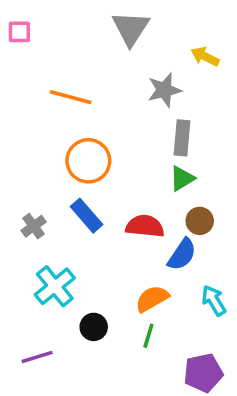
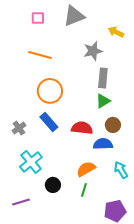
gray triangle: (131, 28) -> (74, 16), turned 35
pink square: (19, 32) -> (38, 18), moved
blue semicircle: (182, 254) -> (103, 144), turned -126

